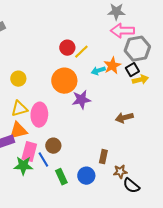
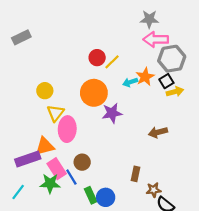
yellow triangle: (19, 109) -> (55, 113), moved, turned -36
pink rectangle: (29, 152) -> (57, 169), turned -48
blue circle: (86, 176) -> (106, 197), moved

